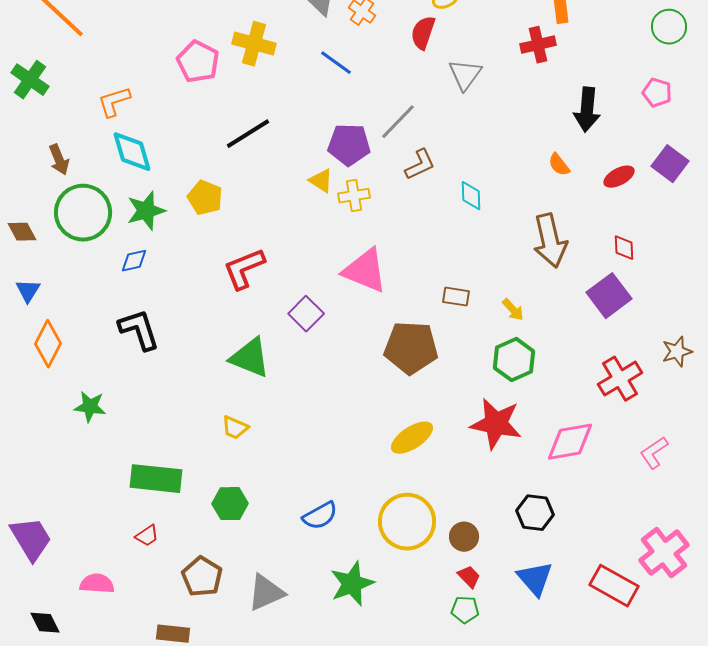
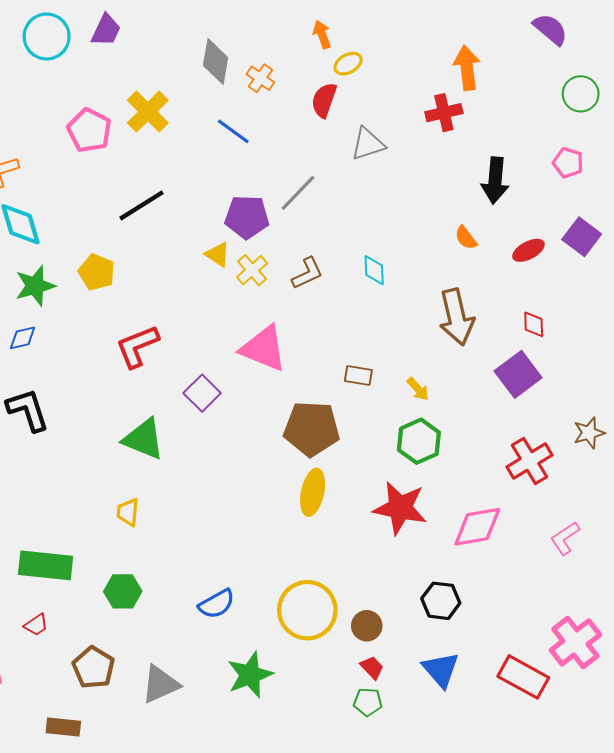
yellow cross: (254, 44) -> (148, 112), turned 30
gray triangle: (465, 75) -> (368, 144), turned 36
brown L-shape: (420, 165) -> (307, 273), moved
yellow cross: (354, 196) -> (252, 270), turned -32
yellow trapezoid: (235, 428) -> (128, 512), turned 72
yellow ellipse: (412, 438) -> (313, 492), moved, turned -45

